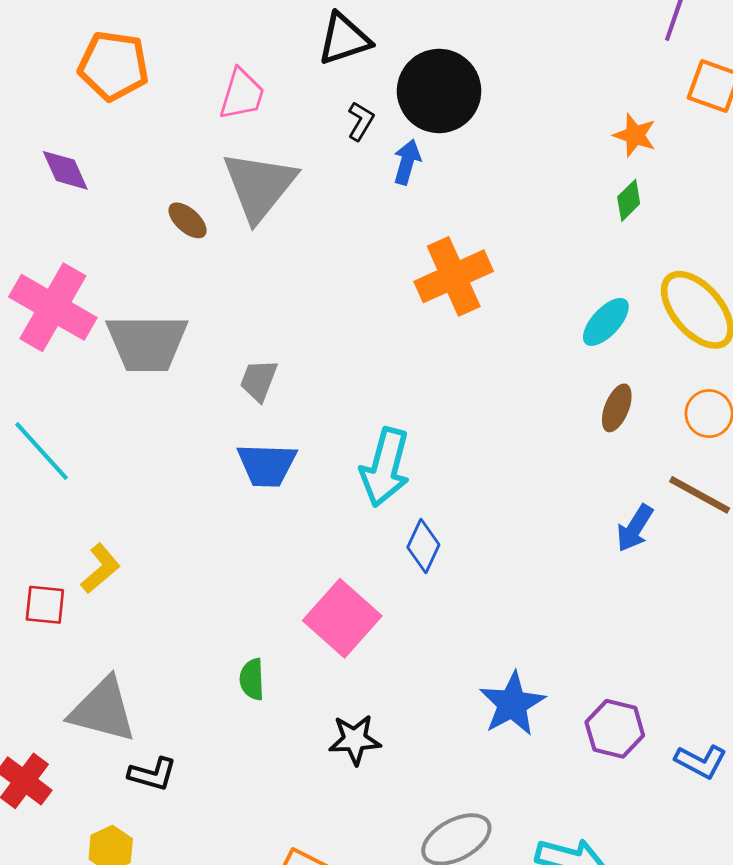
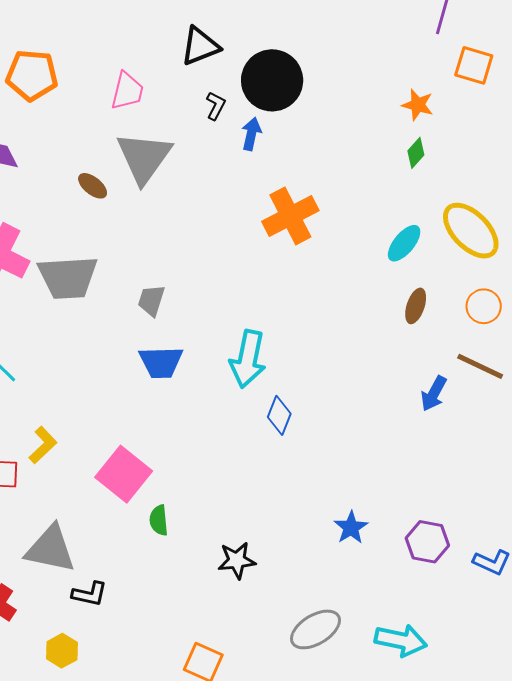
pink square: (342, 618) -> (124, 474), moved
blue star: (512, 704) -> (351, 528), size x0.7

